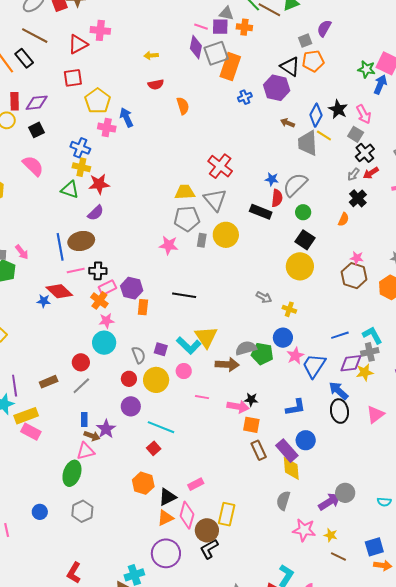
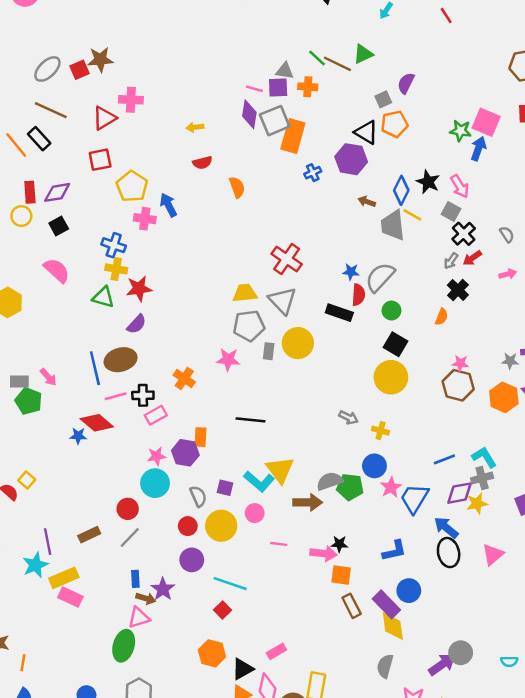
purple hexagon: (132, 288) -> (185, 453), moved
orange cross: (99, 300) -> (184, 379), moved

